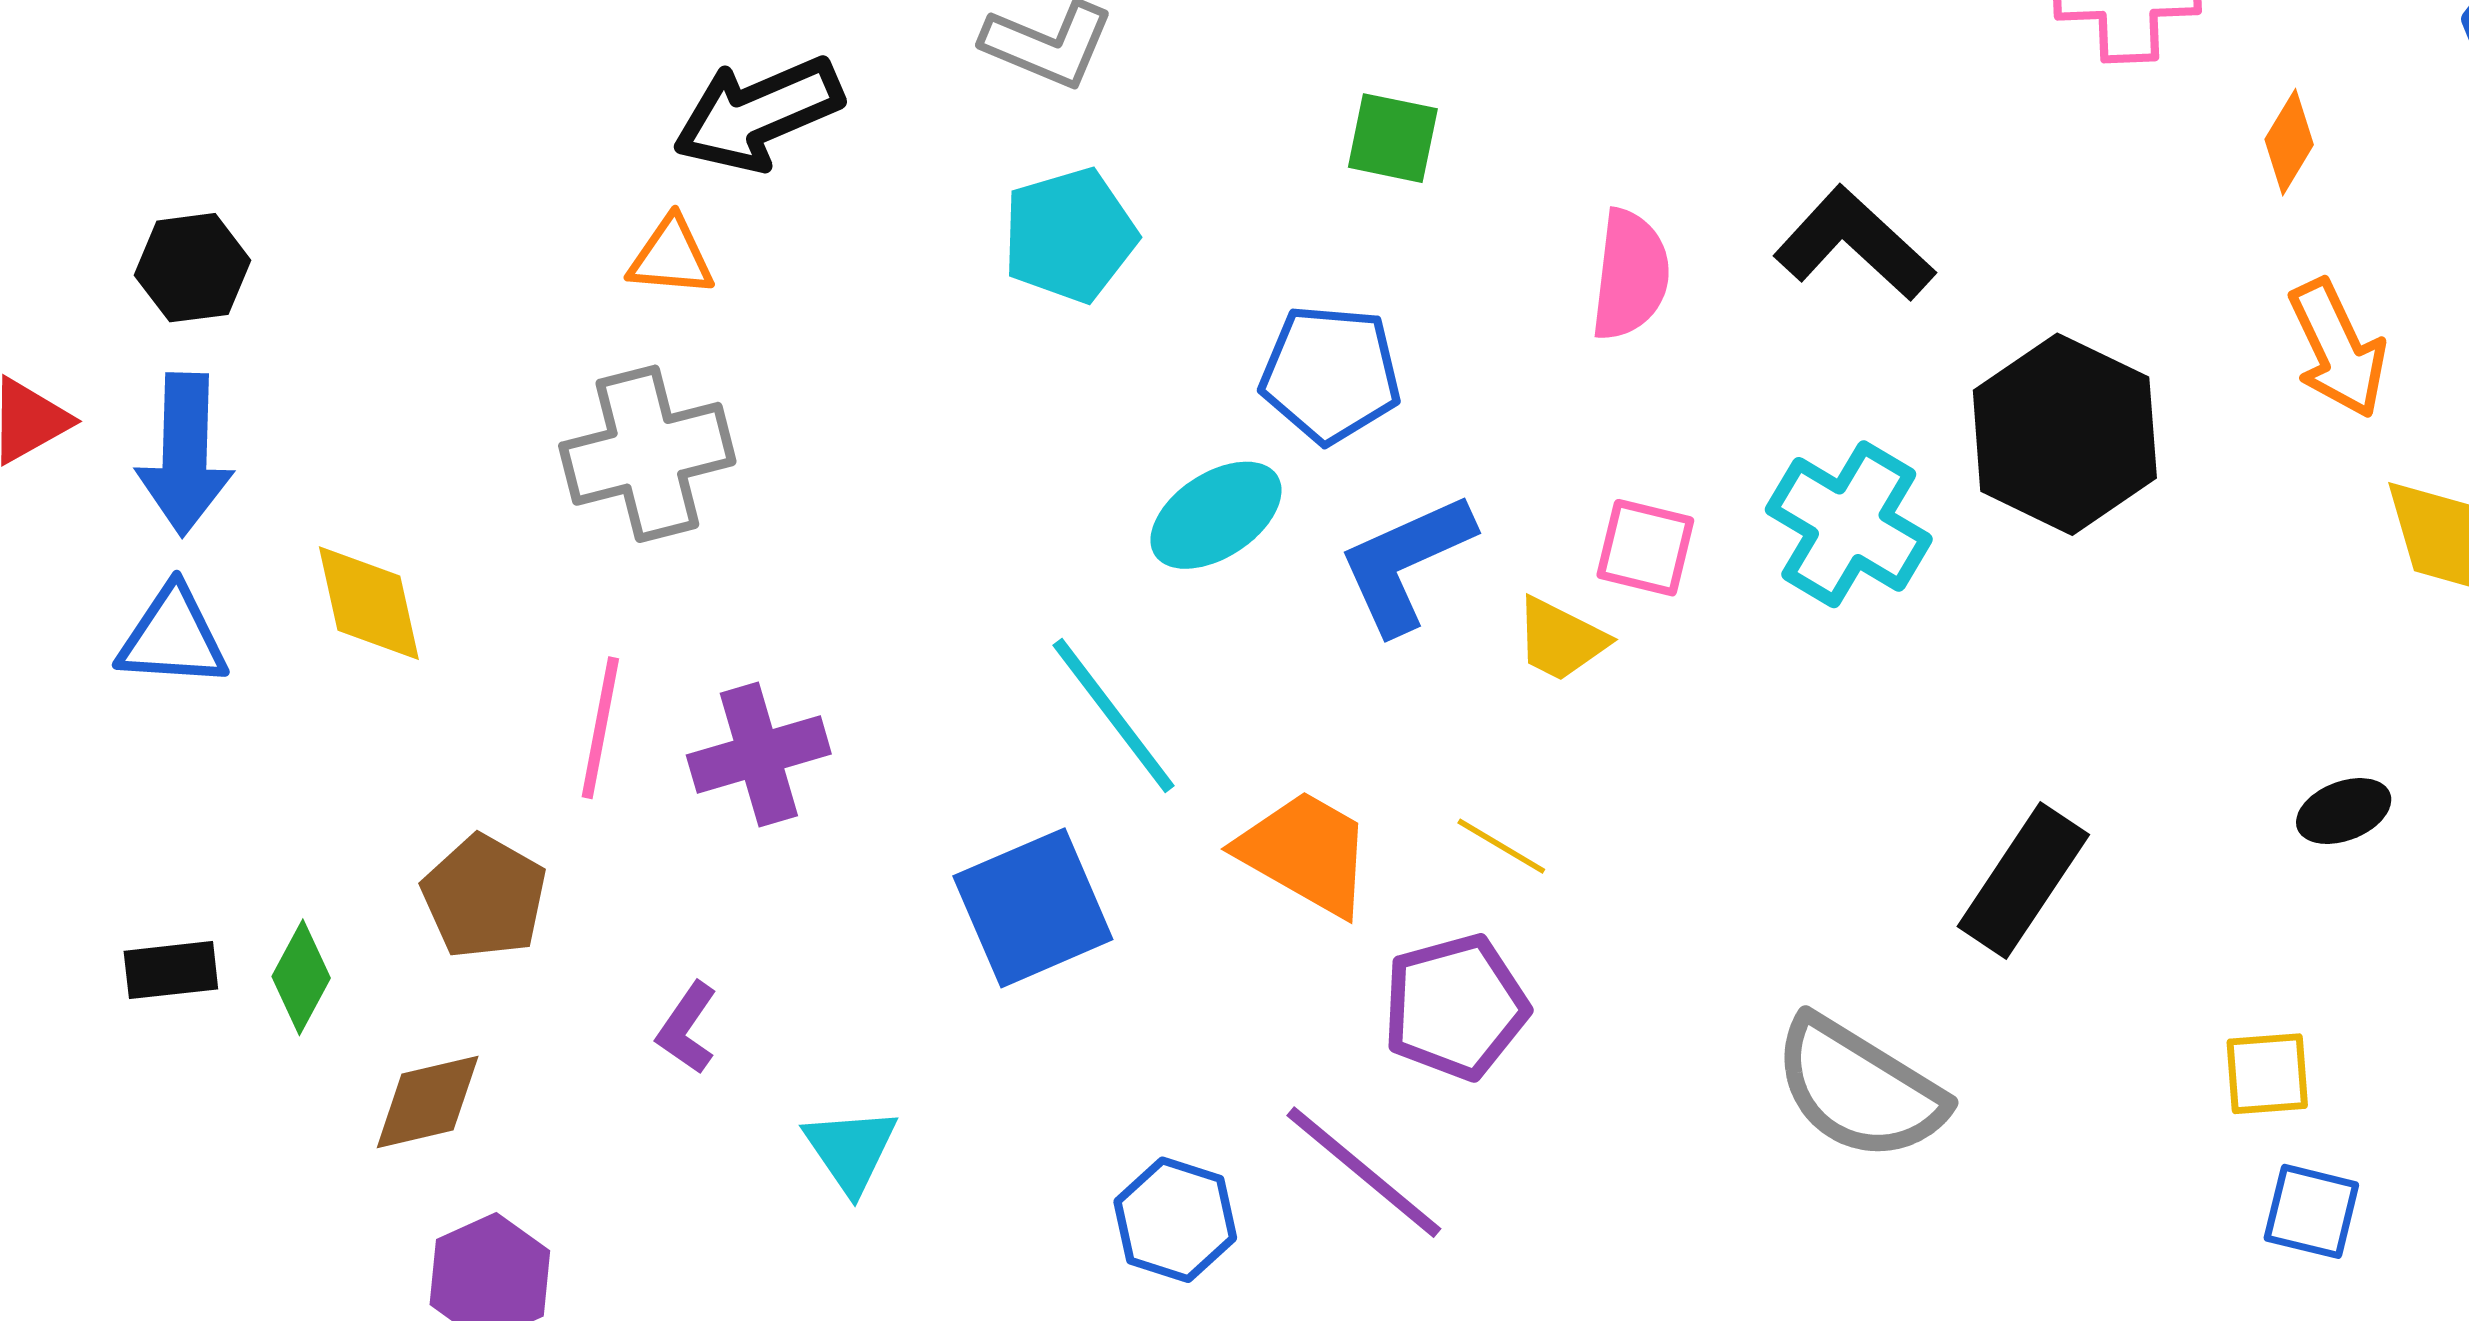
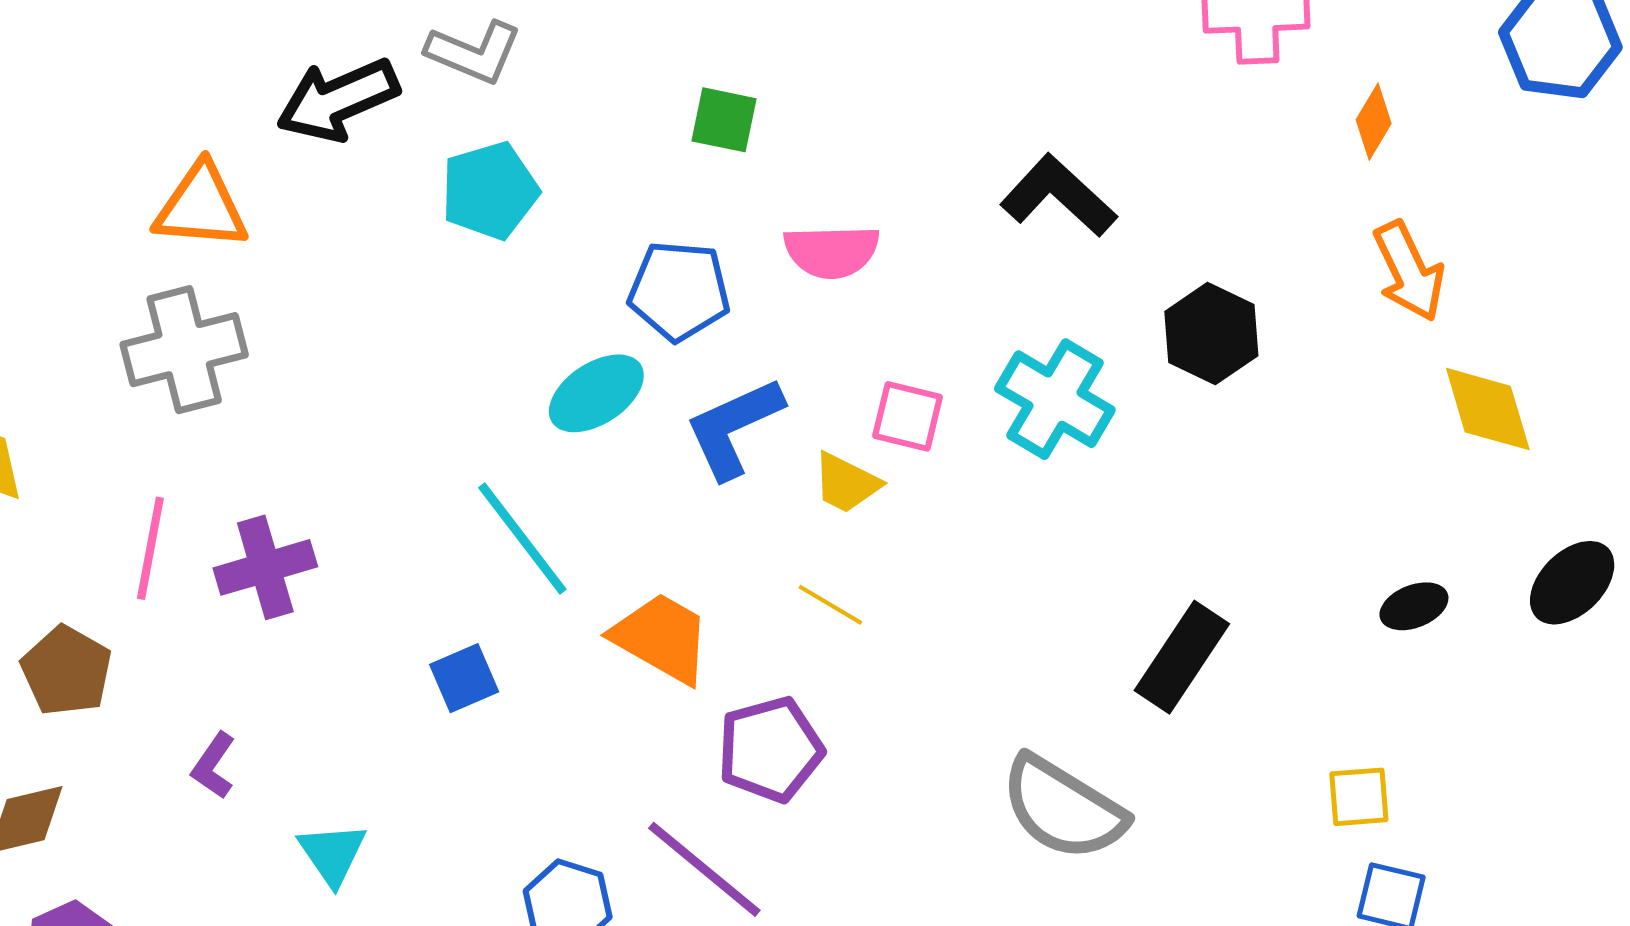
black arrow: (758, 114) -> (338, 100), moved
orange triangle: (671, 257) -> (201, 207), size x1.5
pink semicircle: (1630, 275) -> (832, 251), moved, turned 82
black hexagon: (2065, 434) -> (1211, 334), size x0.7
yellow line: (1501, 846) -> (830, 605), moved
blue square: (1033, 908) -> (464, 678), size x0.6

